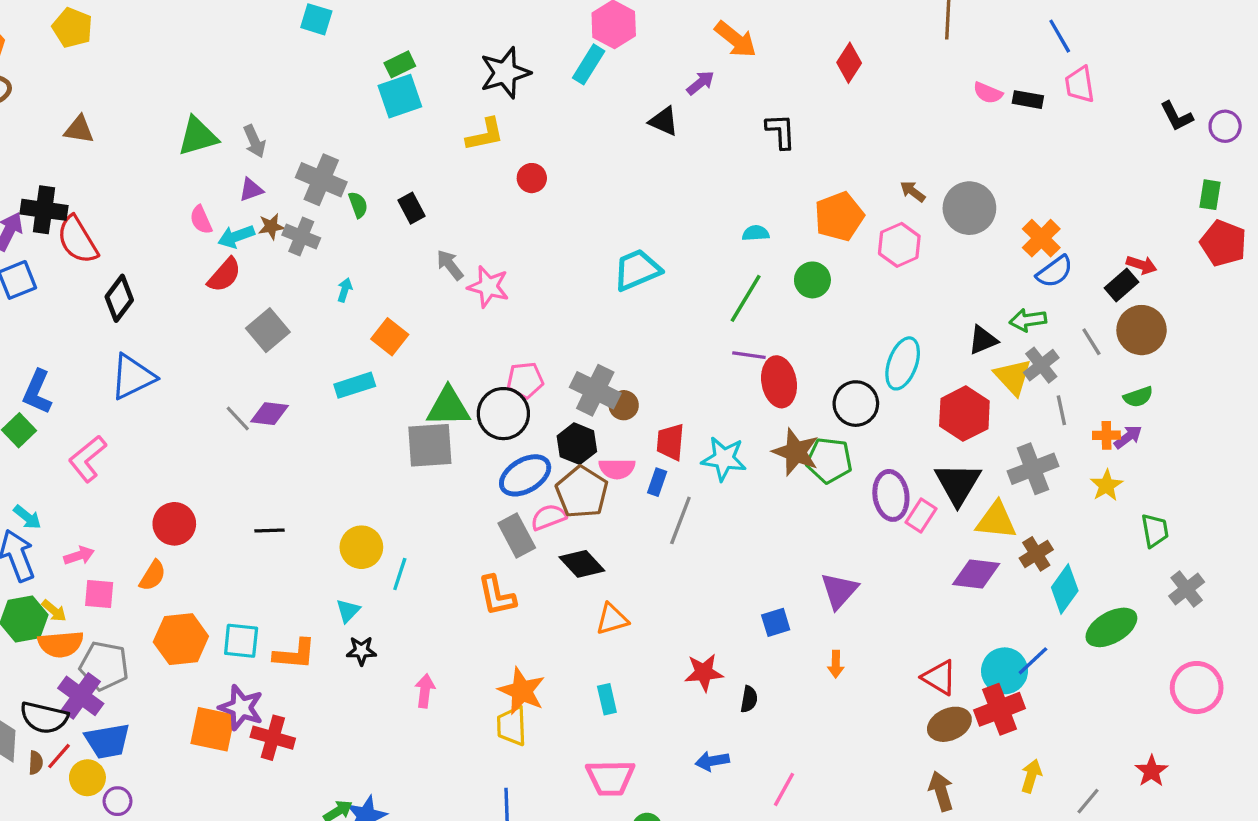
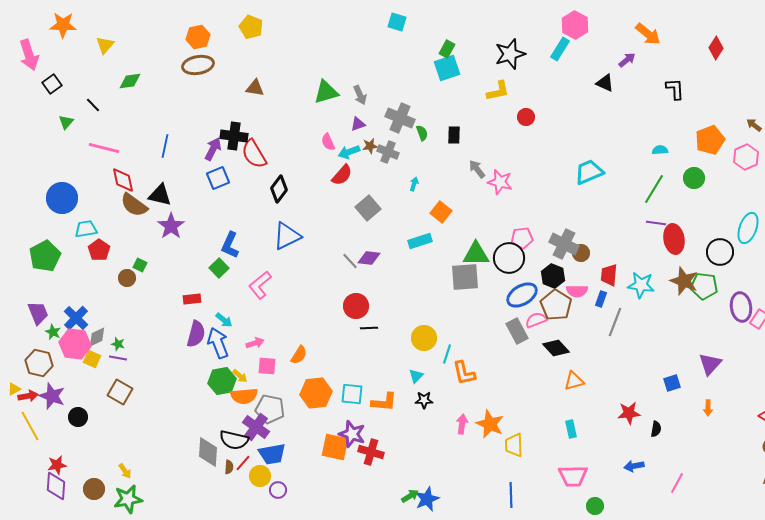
green rectangle: (400, 64) -> (447, 49), turned -36
black rectangle: (412, 208) -> (454, 135), turned 30
red circle: (174, 524) -> (356, 306), moved
orange L-shape: (497, 596) -> (464, 373), moved
orange star: (522, 691) -> (490, 424), moved

